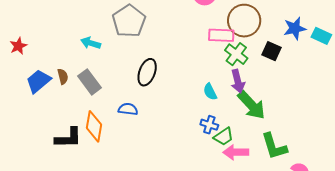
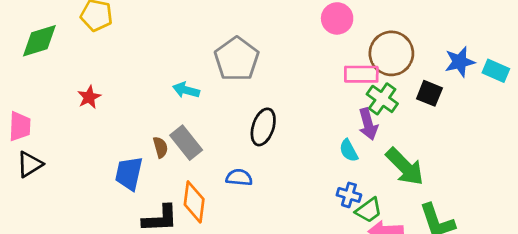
brown semicircle: (63, 76) -> (160, 147), moved
blue trapezoid: (38, 81) -> (129, 173), moved, turned -36
purple arrow: (238, 81) -> (368, 124), moved

